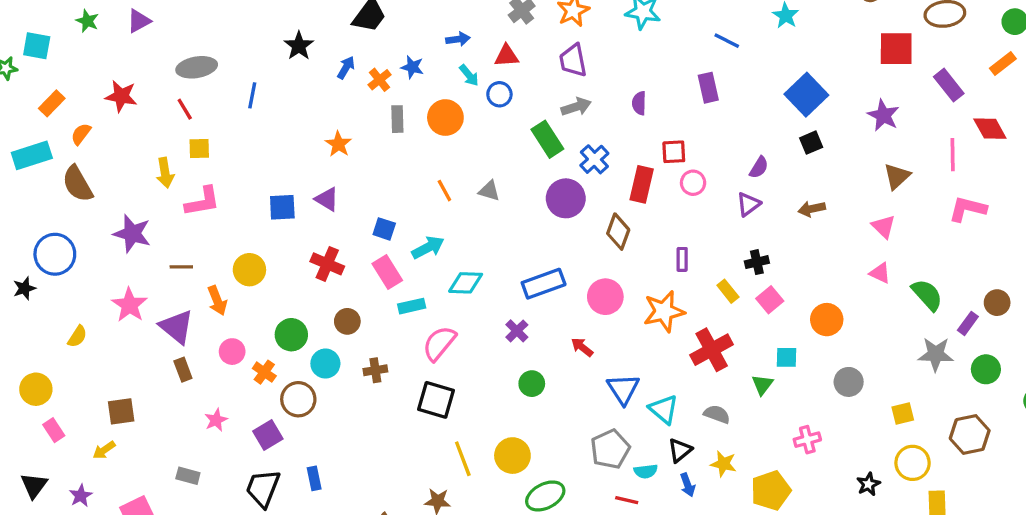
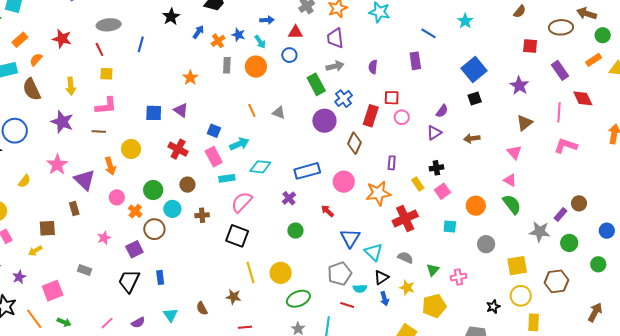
red square: (896, 49) -> (530, 46), size x0.7
cyan arrow: (469, 75) -> (260, 42), moved
yellow arrow: (165, 173) -> (71, 86), moved
brown line: (181, 267) -> (99, 131), moved
green semicircle: (927, 295) -> (512, 204), moved
brown rectangle: (183, 370) -> (74, 208), moved
green triangle: (762, 385) -> (433, 270), moved
yellow square: (903, 413) -> (517, 266), size x1.5

